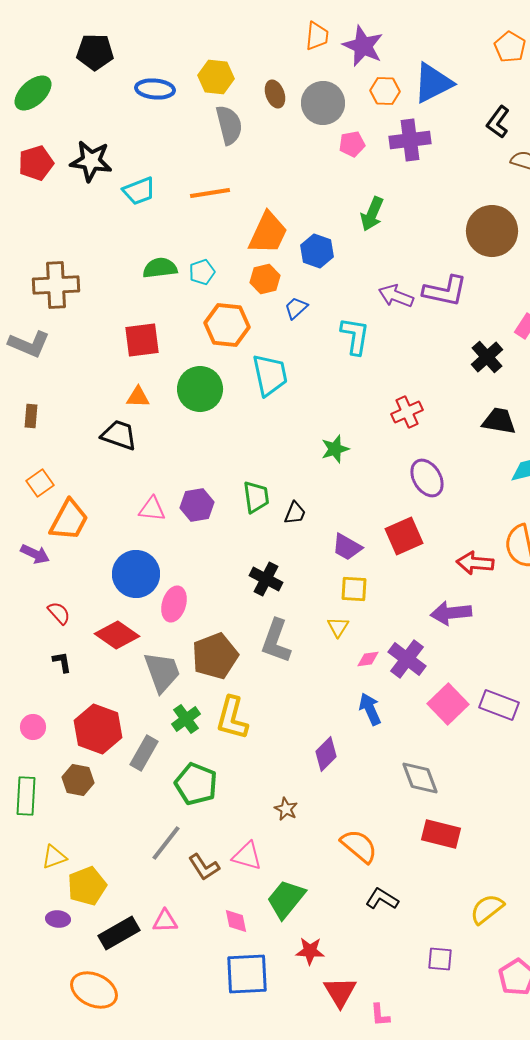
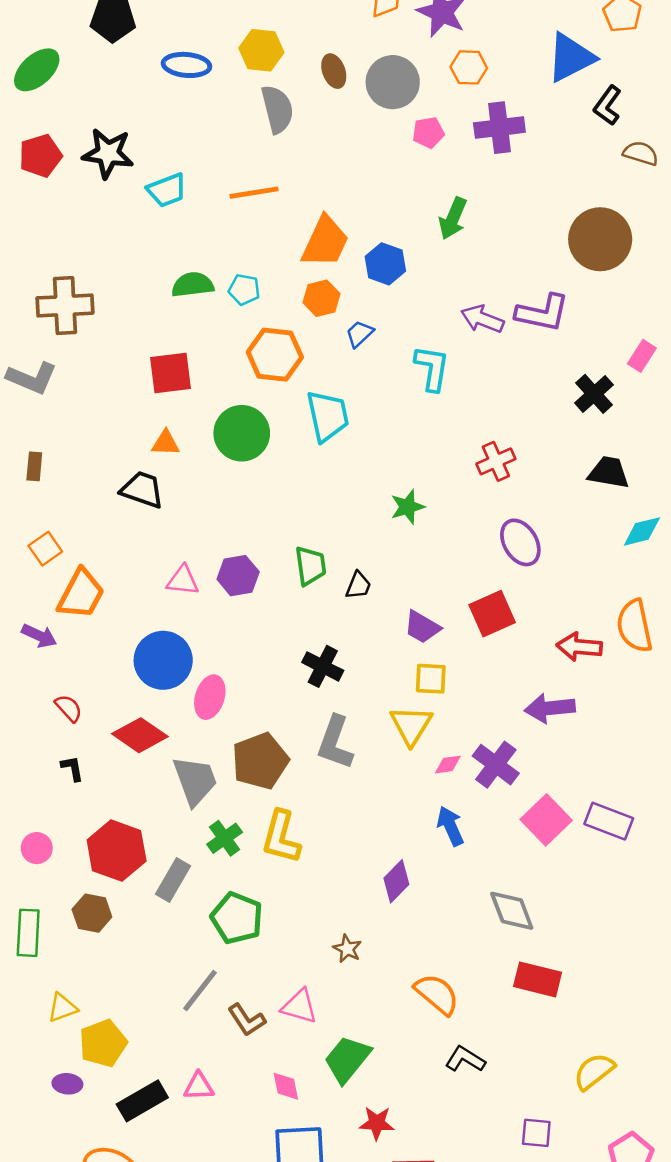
blue triangle: (433, 83) -> (571, 58), moved
cyan pentagon: (202, 272) -> (244, 290), turned 30
yellow triangle: (338, 627) -> (411, 725), size x1.6

